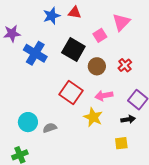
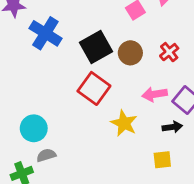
black square: (73, 50) -> (96, 47), moved, turned 30
pink arrow: (104, 96) -> (155, 94), moved
gray semicircle: (50, 128) -> (46, 155), moved

